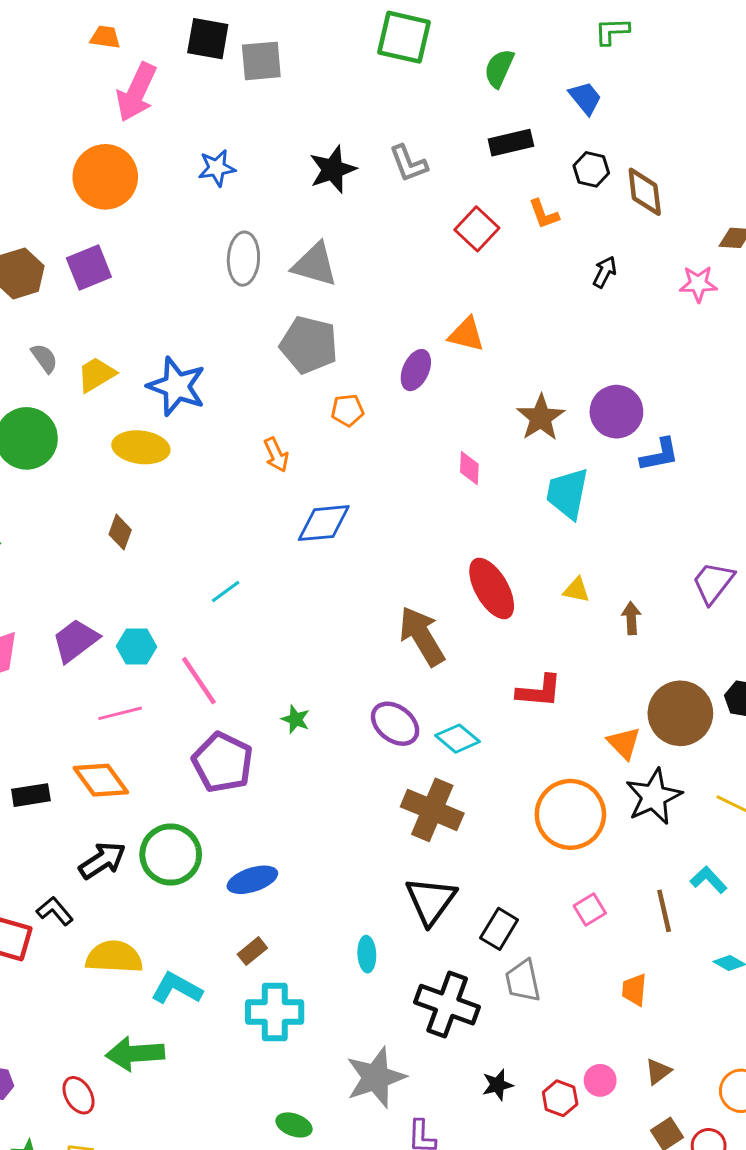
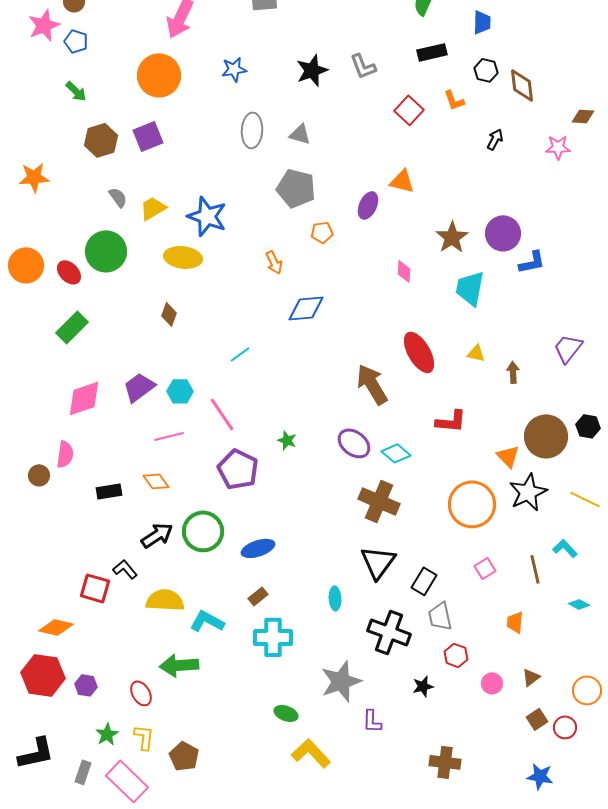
blue trapezoid: (585, 98) -> (482, 22), turned 40
gray triangle: (315, 265) -> (300, 134), size x0.7
orange diamond: (101, 780) -> (156, 481), size x0.7
red hexagon: (560, 1098) -> (456, 655), moved

